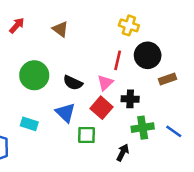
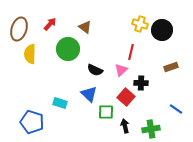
black circle: (148, 55) -> (162, 30), moved
green circle: (34, 75) -> (68, 49), moved
red square: (101, 108) -> (126, 97), moved
green cross: (143, 128) -> (151, 129), moved
black arrow: (123, 153) -> (125, 126), moved, turned -40

